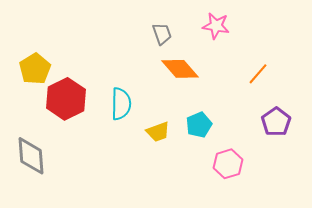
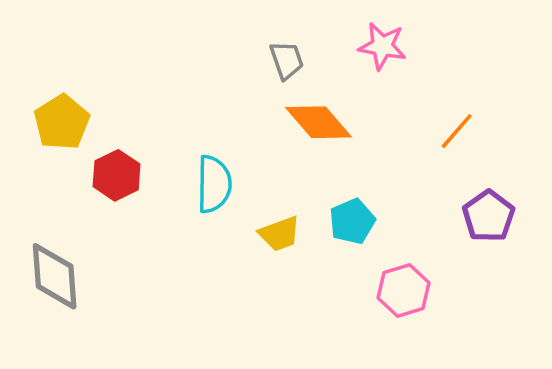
red hexagon: (66, 99) -> (117, 175), size x0.7

